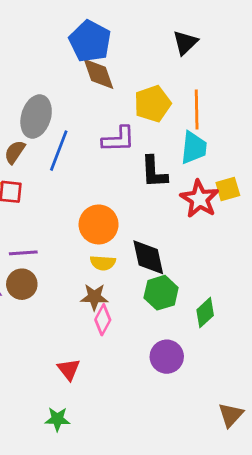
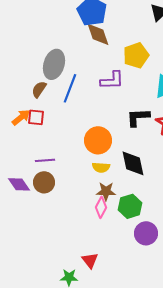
black L-shape: (154, 172) -> (138, 117), moved, turned 90
green hexagon: (161, 293) -> (130, 206), moved
brown star: (94, 297) -> (106, 191), moved
red triangle: (69, 369) -> (90, 260), moved

